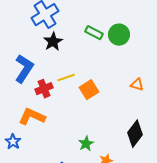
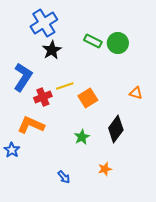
black diamond: (135, 134) -> (116, 129), moved
green star: (86, 144) -> (82, 137), moved

